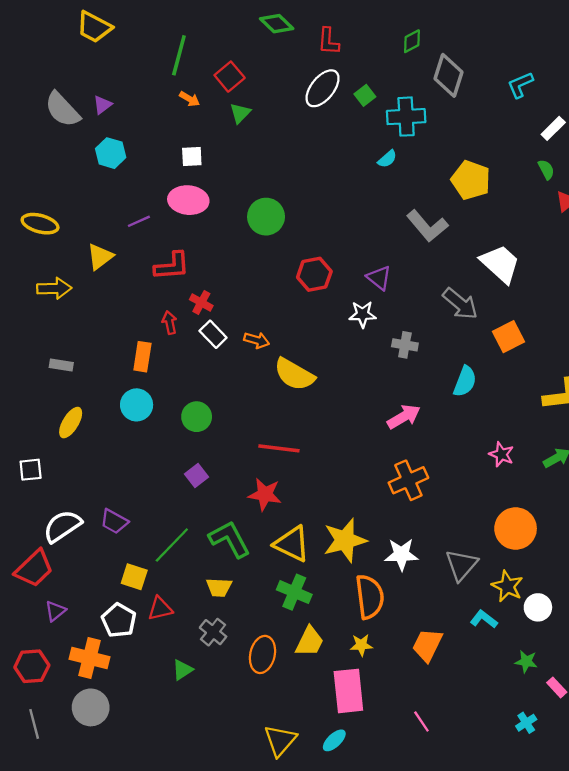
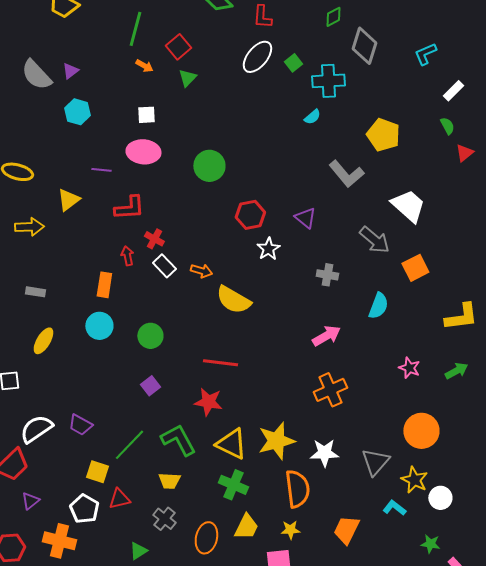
purple line: (139, 221) -> (101, 170), turned 30
white star: (363, 314) -> (268, 249), moved, turned -30

